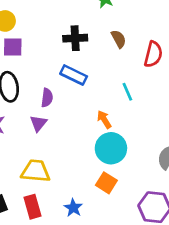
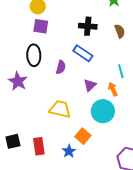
orange arrow: (104, 119) -> (113, 89), moved
purple triangle: (38, 123) -> (90, 85), moved
yellow trapezoid: (36, 171) -> (60, 109), moved
orange square: (106, 183) -> (83, 136), moved

